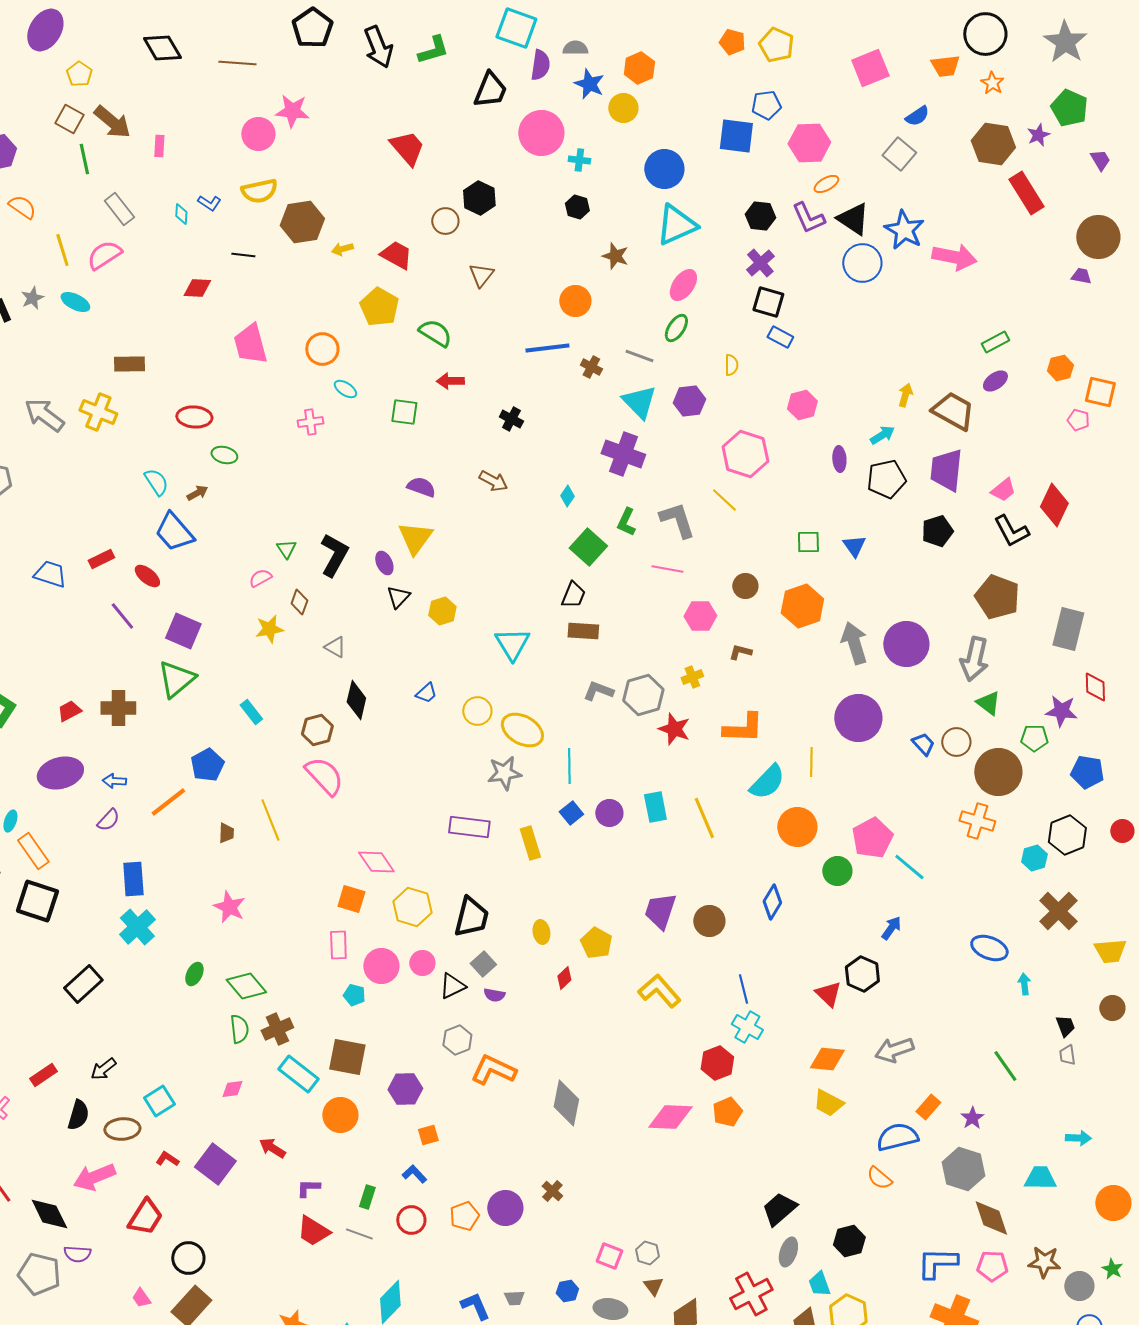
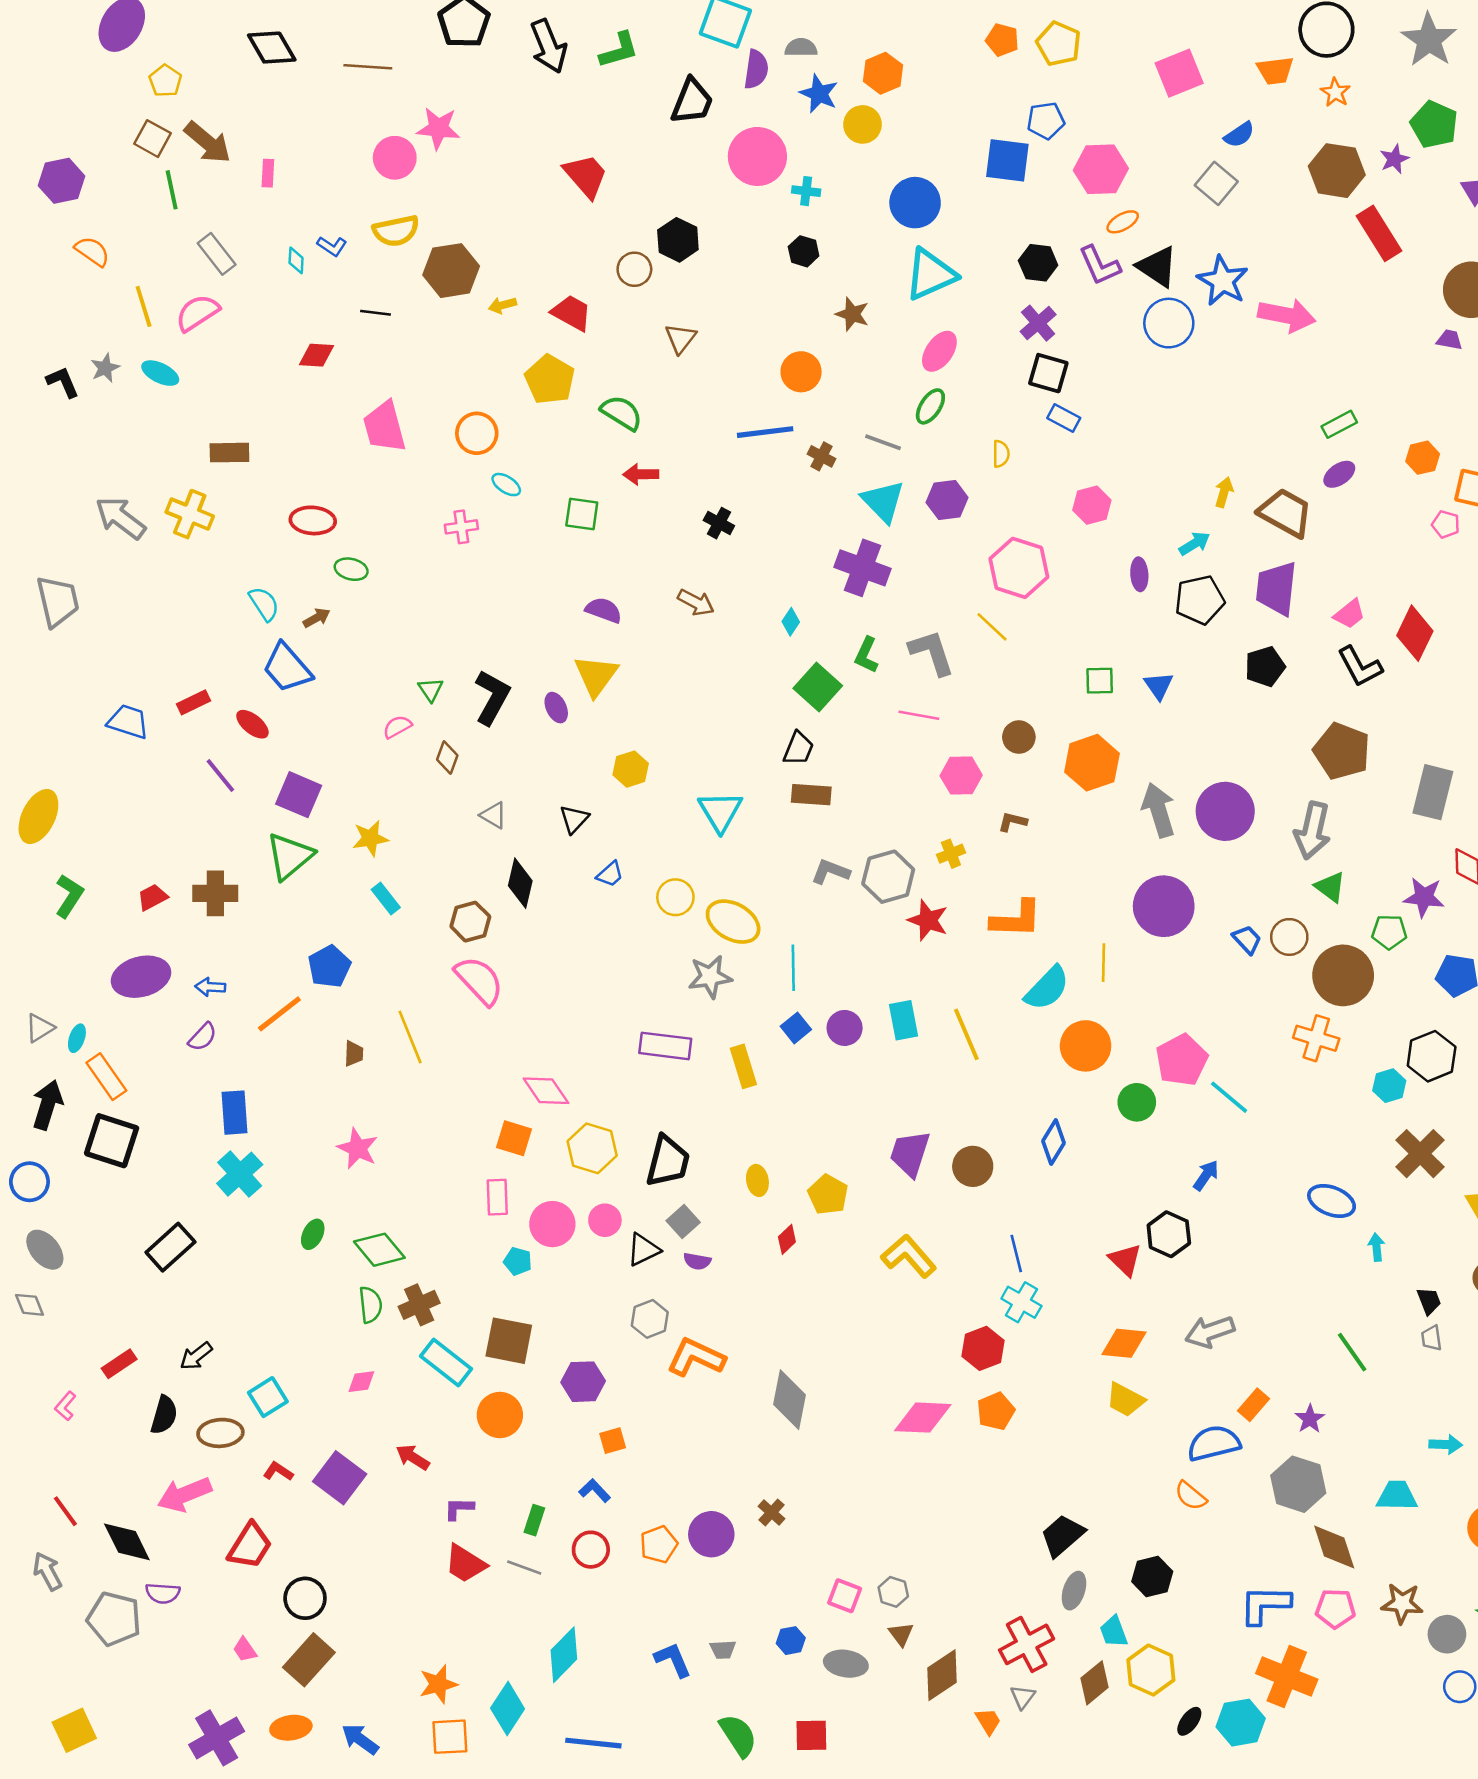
black triangle: (398, 597) -> (574, 819), moved
yellow star: (269, 629) -> (370, 838), moved

